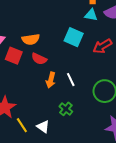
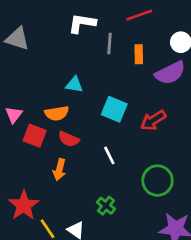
cyan triangle: (91, 15) -> (74, 85), moved
orange arrow: (51, 80) -> (59, 170), moved
white line: (71, 80) -> (109, 155), moved

